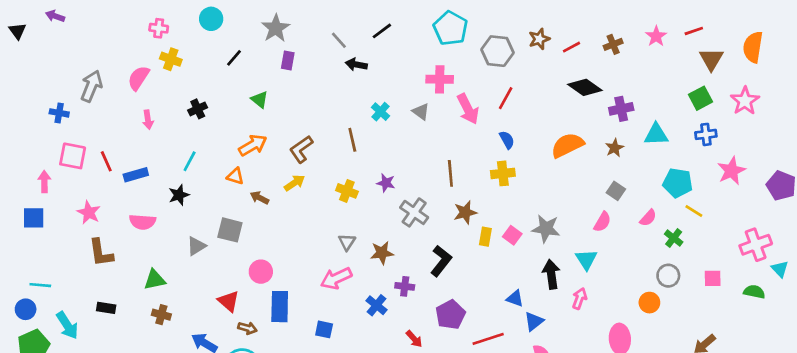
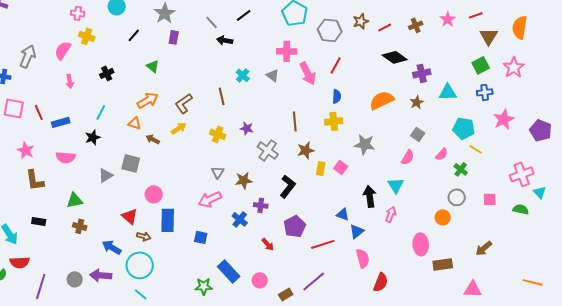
blue semicircle: (507, 140) -> (337, 96), turned 32
gray star: (546, 229) -> (365, 144), moved

